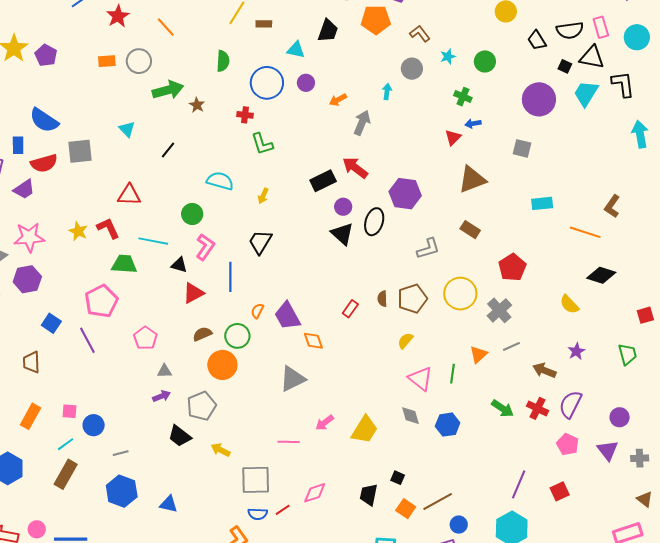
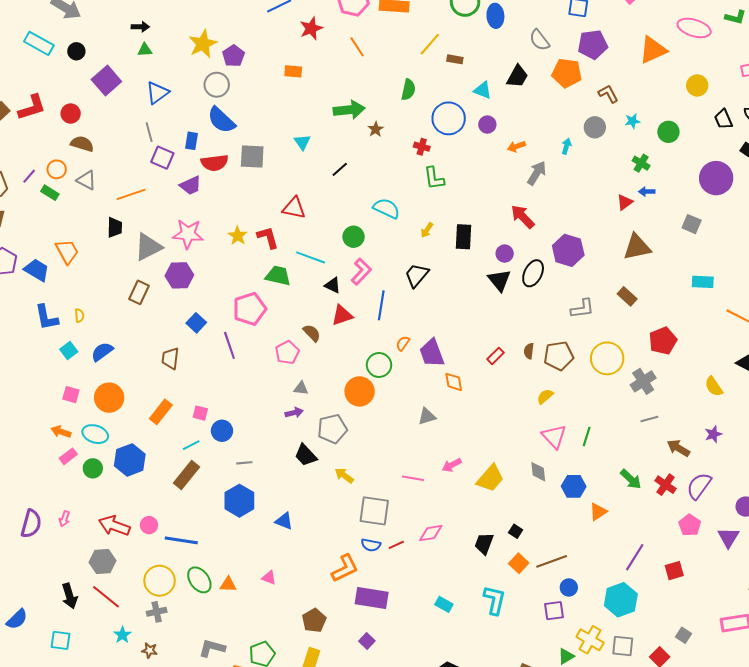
gray circle: (139, 61) -> (217, 85), moved
black rectangle: (323, 181) -> (463, 237), moved, turned -70
brown semicircle: (202, 334) -> (312, 333), moved, turned 60
orange triangle: (478, 355) -> (598, 512), moved
gray triangle: (292, 379) -> (427, 416), size x0.7

